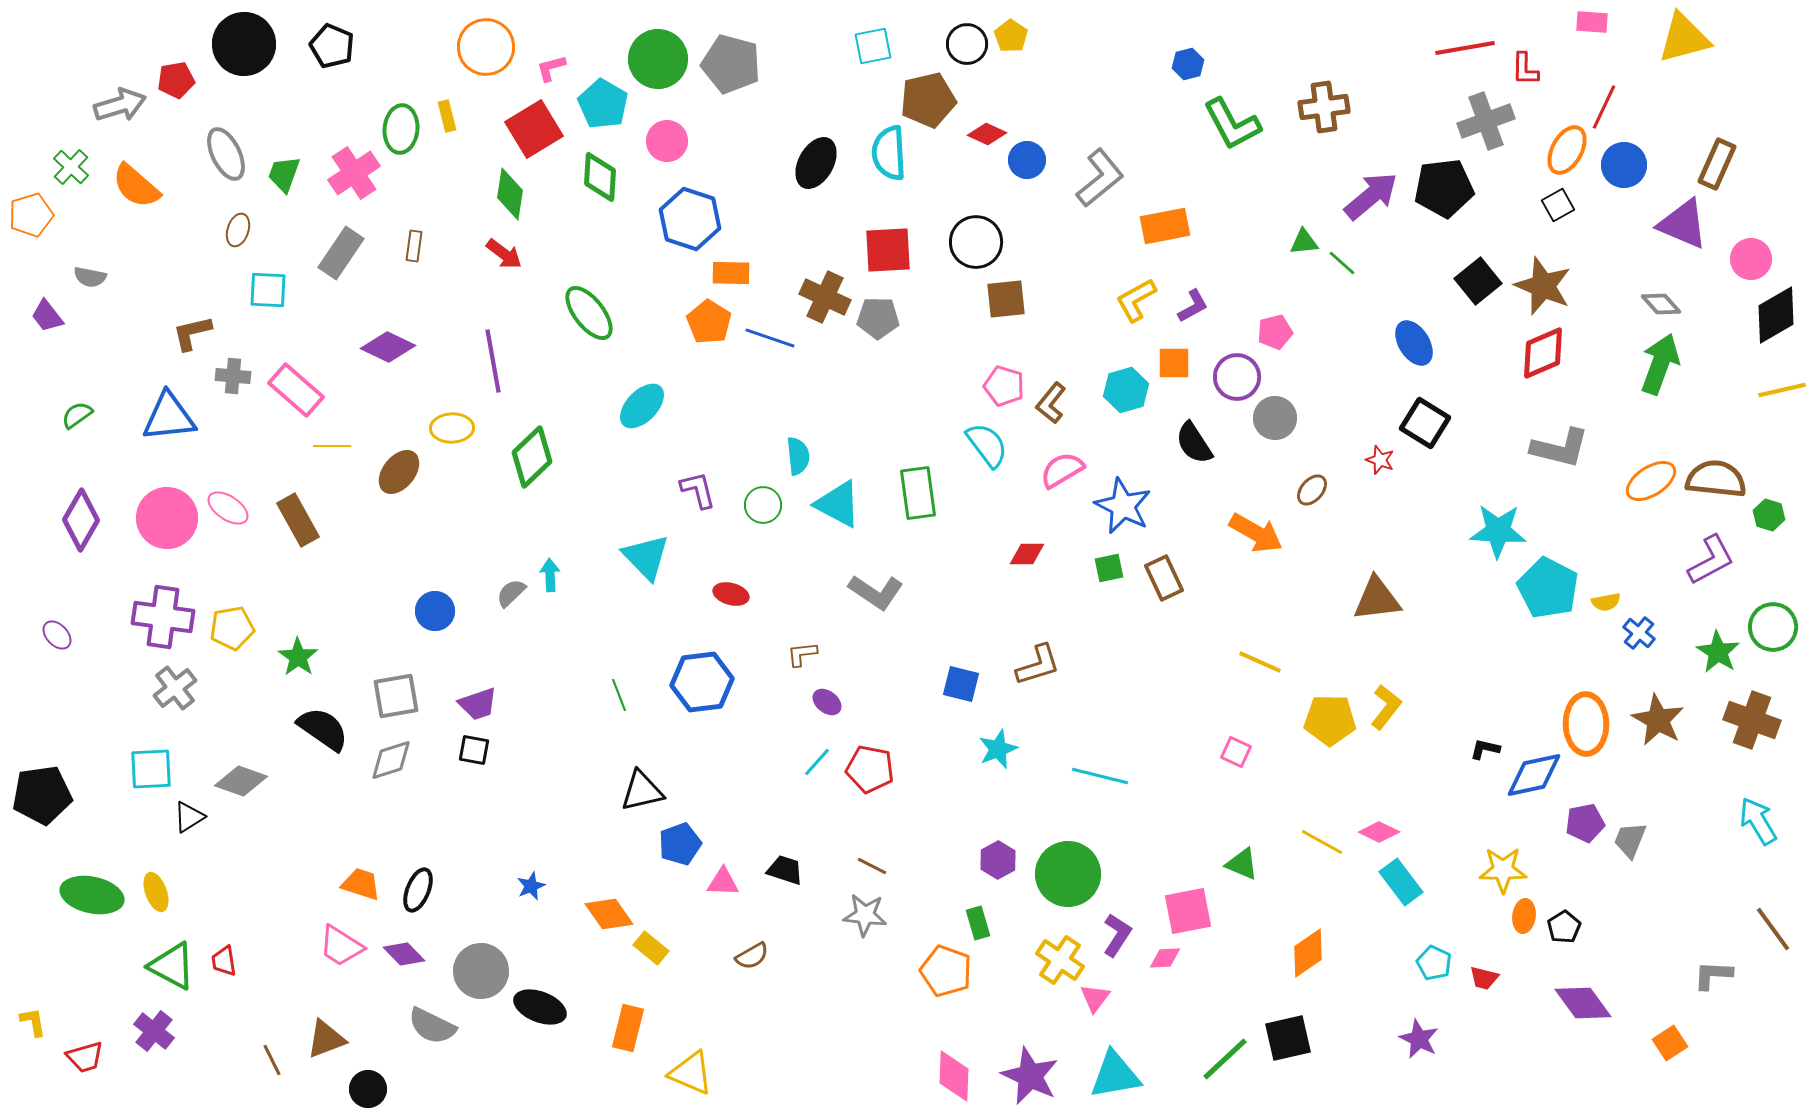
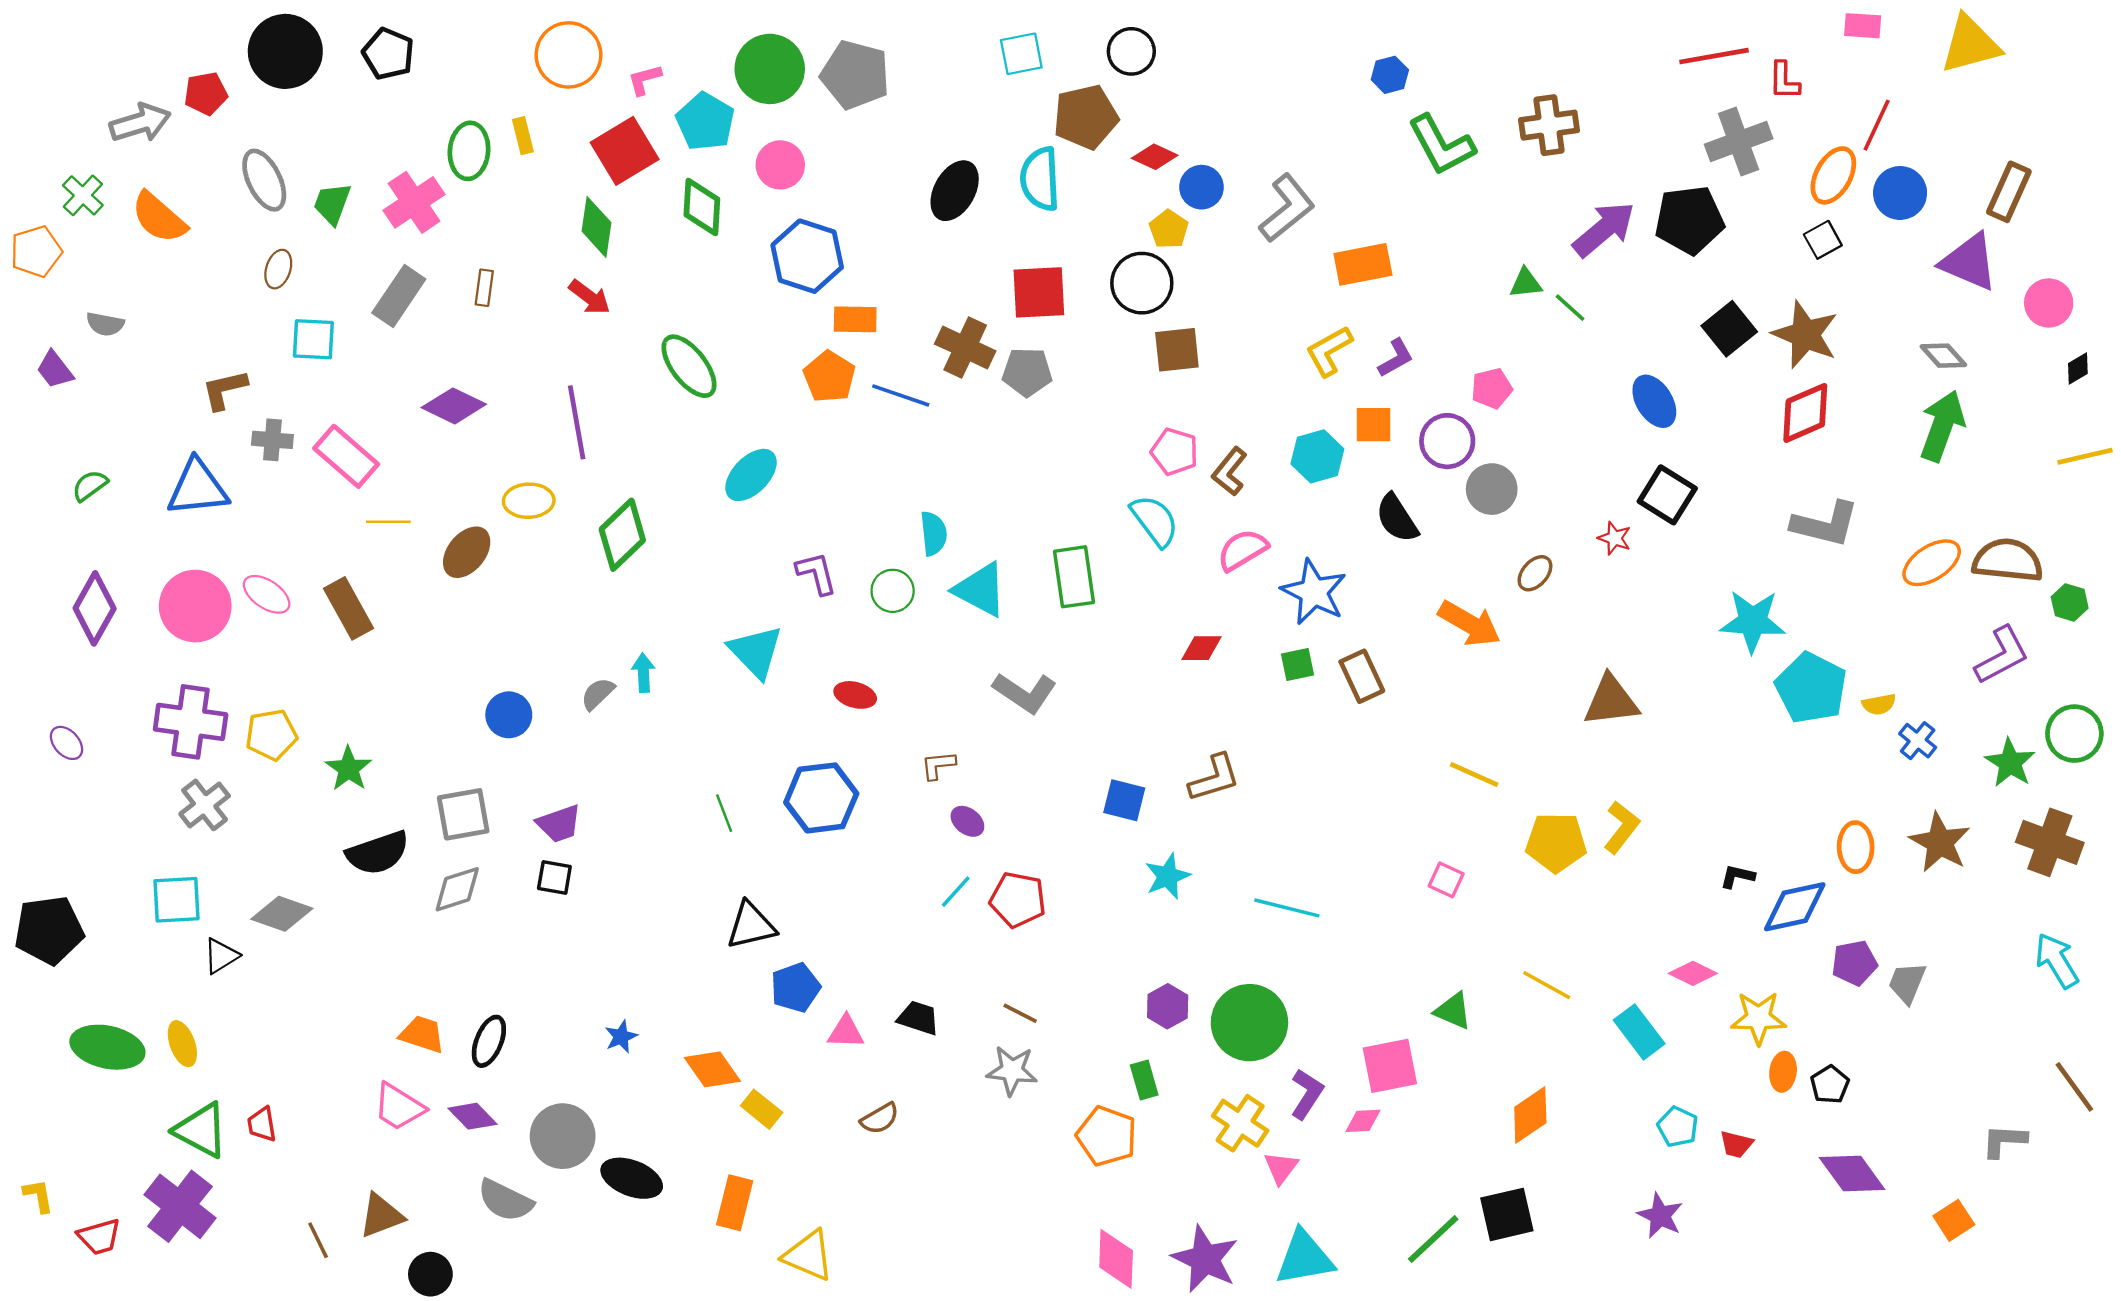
yellow pentagon: (1011, 36) -> (1169, 229), moved
black diamond: (1776, 315) -> (2078, 369), size x0.5
orange ellipse: (1586, 724) -> (1856, 847), size x0.7
black semicircle: (323, 729) -> (378, 853), turned 126
pink diamond: (1379, 832) -> (1693, 973), moved
purple cross: (154, 1031) -> (180, 1206), size x1.5

